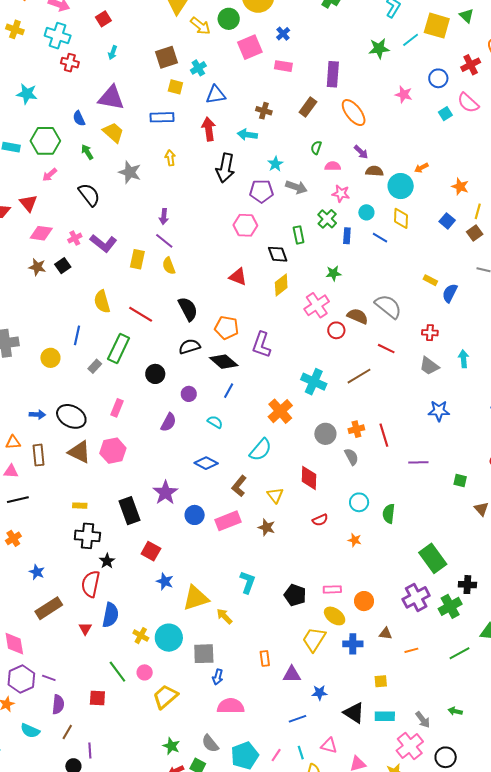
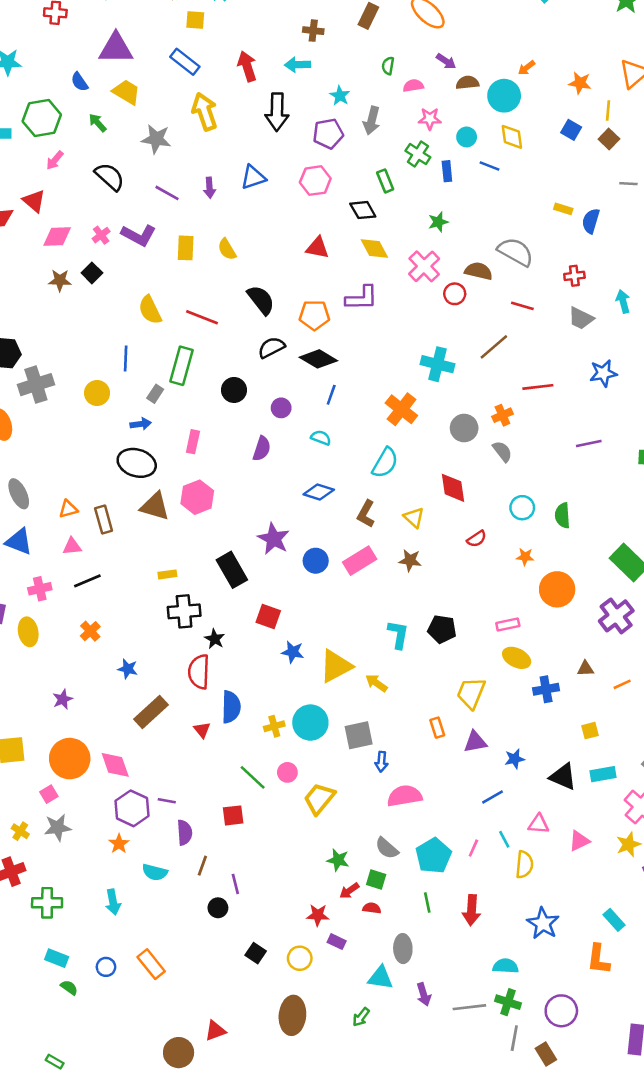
blue triangle: (216, 95) -> (253, 177), moved
blue rectangle: (162, 117) -> (185, 62), turned 50
yellow arrow: (170, 158) -> (205, 112), size x1.8
gray arrow: (296, 187) -> (372, 121), turned 95
purple line: (164, 241) -> (167, 193), moved
yellow diamond: (281, 285) -> (374, 248), turned -70
purple L-shape: (262, 345) -> (362, 298), moved, turned -100
blue arrow: (37, 415) -> (141, 424), moved
red line: (384, 435) -> (538, 387), moved, turned -70
black pentagon: (295, 595) -> (442, 629), moved
orange circle: (364, 601) -> (557, 589), moved, size x1.4
yellow cross: (141, 636) -> (274, 726), turned -35
yellow trapezoid: (314, 639) -> (471, 693), moved

